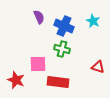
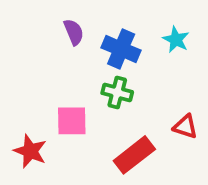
red rectangle: (58, 82) -> (134, 155), moved, turned -45

